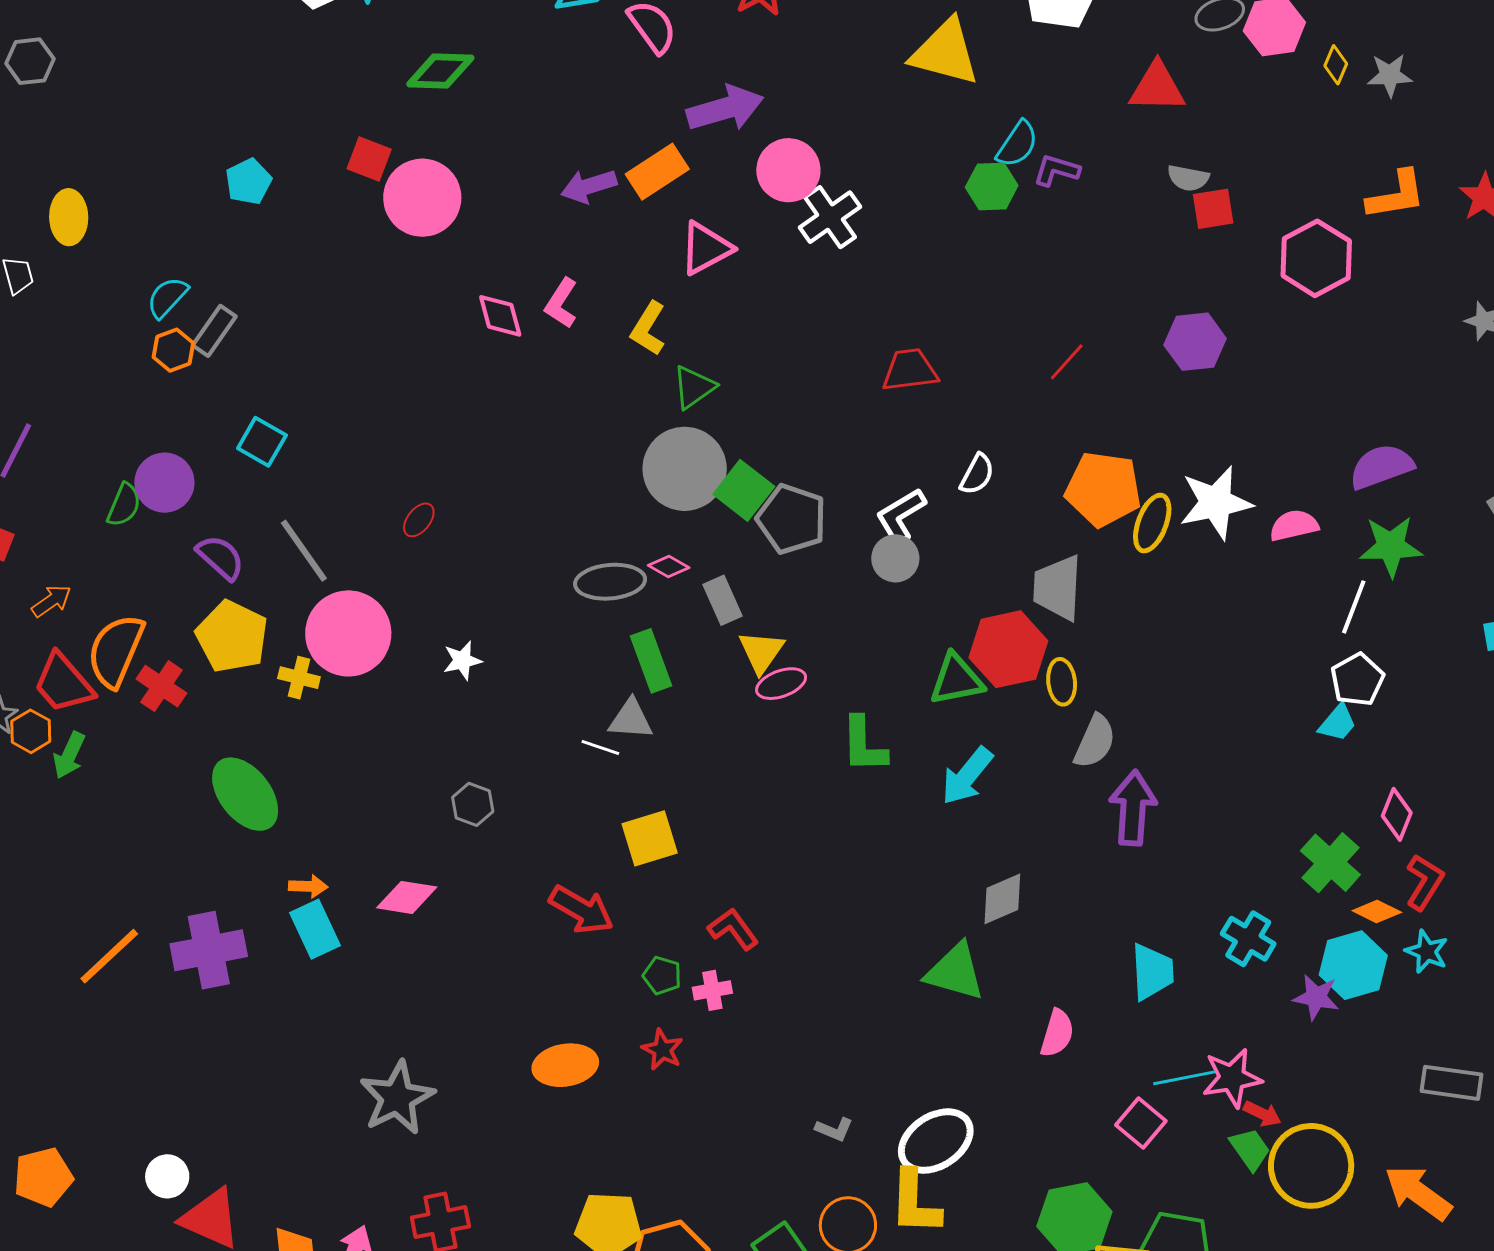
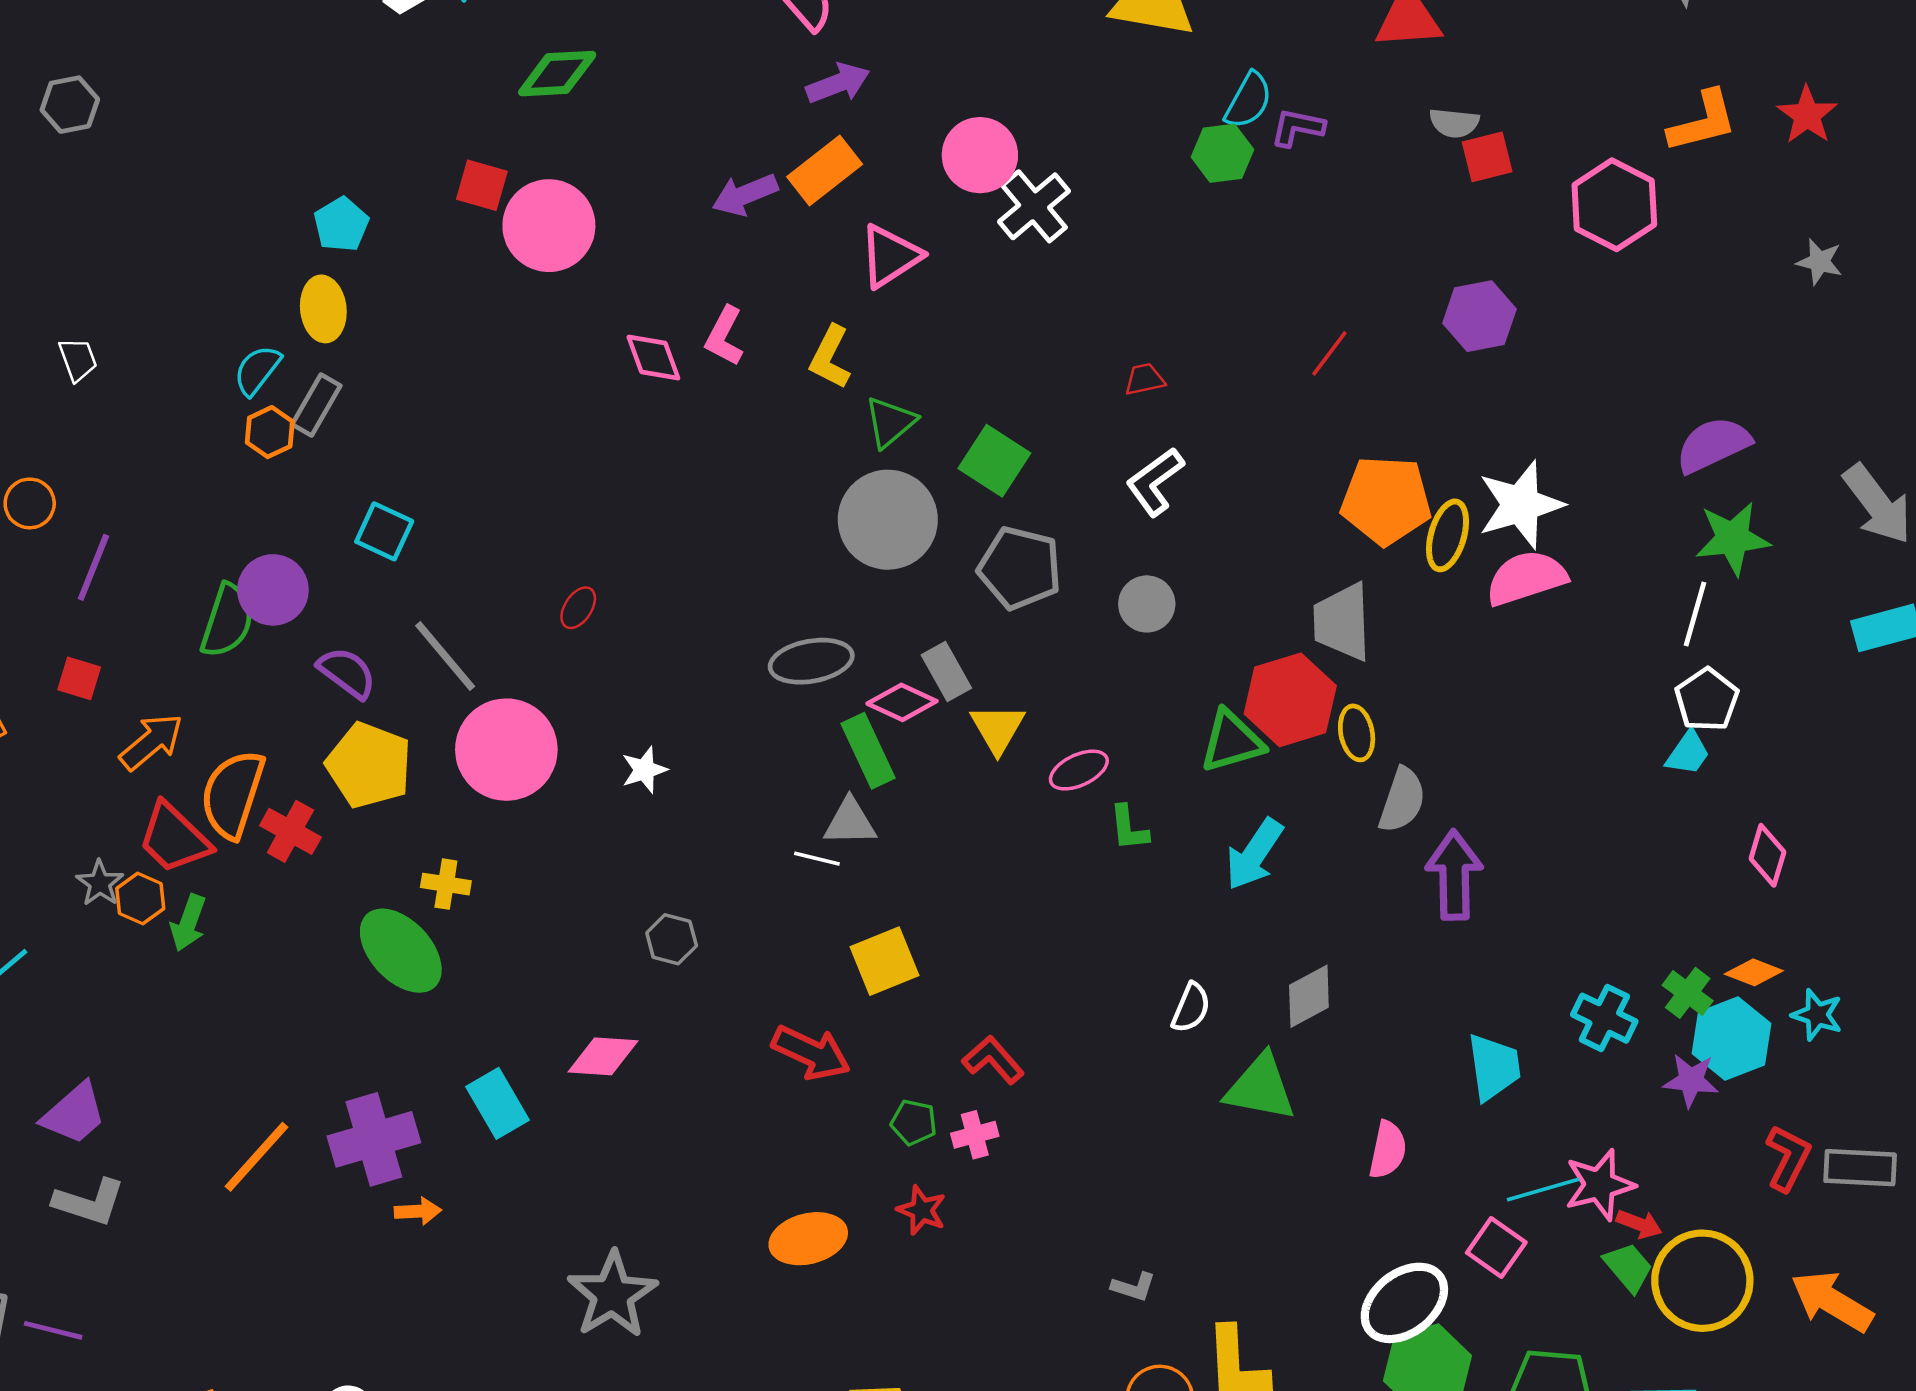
purple arrow: (725, 108) -> (838, 83), moved, size x0.7
yellow ellipse: (69, 217) -> (323, 309), moved
red trapezoid: (910, 370) -> (1145, 379), size x0.6
white semicircle: (977, 474) -> (1191, 1008), moved
green square: (744, 490) -> (994, 461), moved
green semicircle: (124, 505) -> (227, 621), size x1.4
white L-shape: (901, 516) -> (1155, 482), moved
pink semicircle: (1294, 525) -> (1526, 578), moved, size x1.4
pink diamond: (669, 567) -> (902, 702), moved, size x1.4
orange arrow: (51, 601) -> (151, 742), size x1.4
yellow cross: (299, 678) -> (446, 884), moved
pink ellipse: (781, 684) -> (1079, 770), moved
green L-shape: (864, 745) -> (1129, 828), size x0.7
green cross: (1330, 863) -> (1688, 993), moved, size x0.7
red L-shape: (1425, 882) -> (1788, 1158), moved
orange arrow: (308, 886) -> (418, 1211), moved
white ellipse: (936, 1141) -> (1404, 1303), moved

